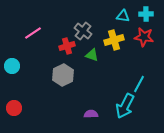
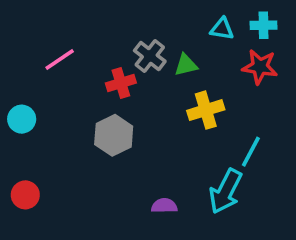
yellow cross: (114, 40) -> (206, 110), moved
green triangle: (92, 55) -> (186, 65), moved, turned -32

